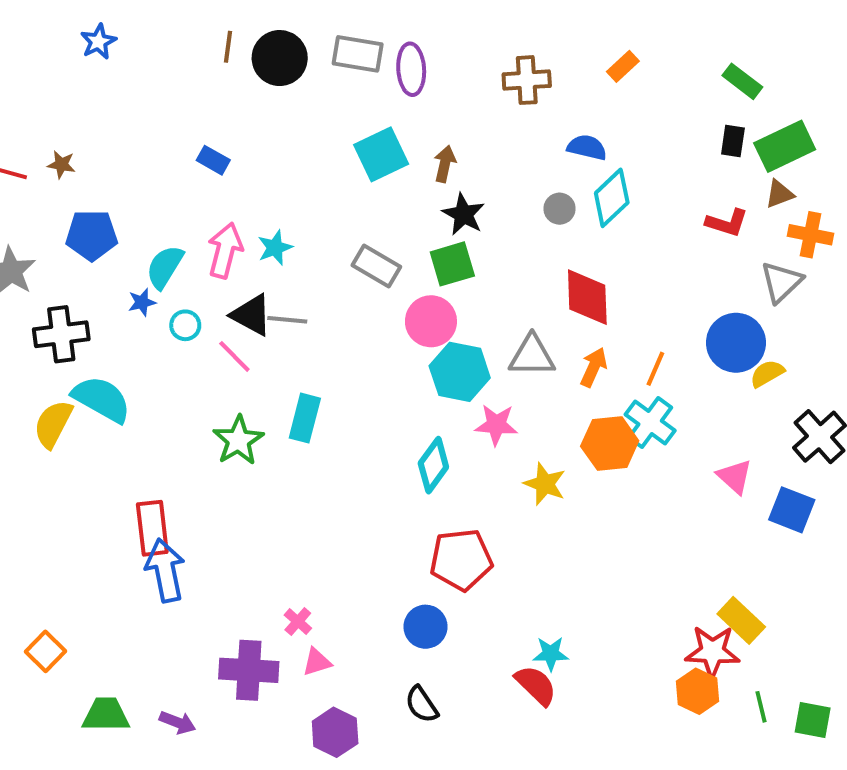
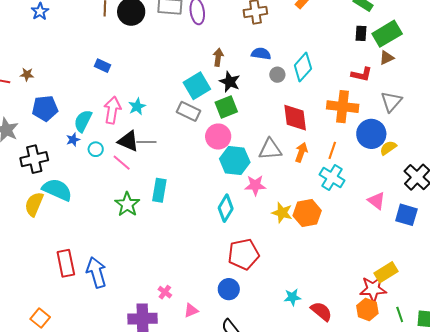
blue semicircle: (587, 147) -> (261, 54), moved
cyan square: (381, 154) -> (197, 86), moved
orange cross: (810, 235) -> (343, 107), moved, size x1.4
orange hexagon: (610, 443) -> (307, 213), moved
red rectangle: (152, 528) -> (66, 263), moved
yellow rectangle: (741, 620) -> (386, 272), turned -70
pink triangle: (317, 662) -> (191, 311), moved
red semicircle: (536, 685) -> (321, 311), moved

